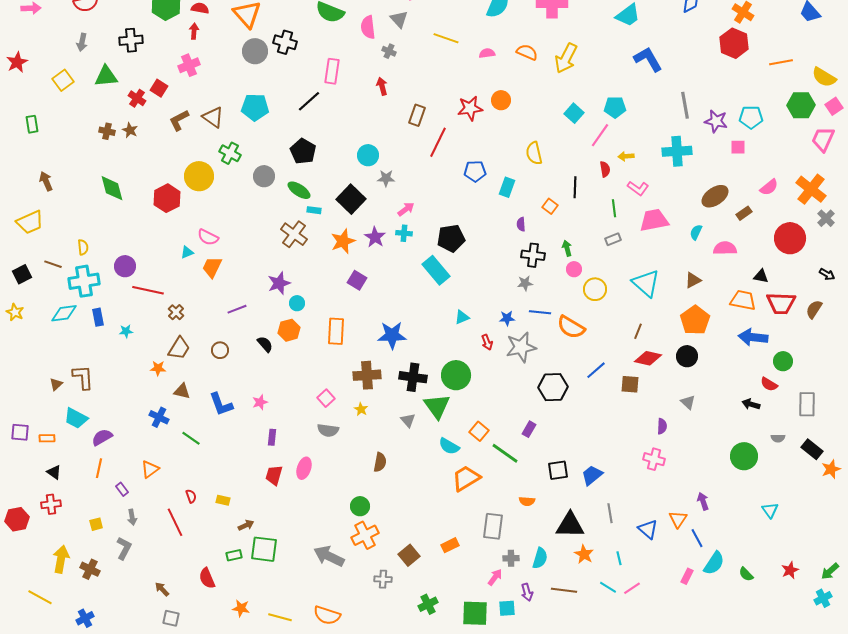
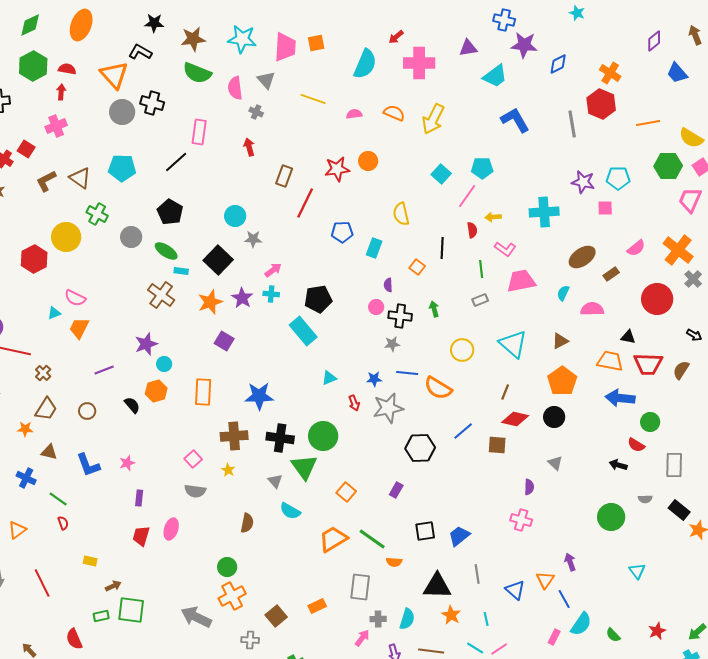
gray line: (685, 105) -> (572, 124), moved
pink circle: (574, 269) -> (376, 307), moved
cyan semicircle: (449, 446) -> (290, 511), moved
green line: (505, 453) -> (372, 539), moved
red semicircle: (191, 496) -> (63, 523), moved

